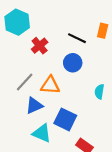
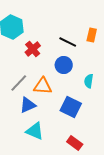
cyan semicircle: (99, 92) -> (89, 81), moved
blue square: (65, 119) -> (71, 107), moved

